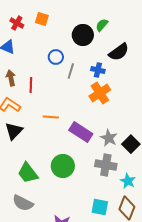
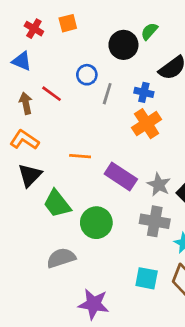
orange square: (42, 19) -> (68, 23), turned -32
red line: (31, 85) -> (52, 94), moved, turned -56
green trapezoid: (28, 173) -> (57, 204), moved
gray semicircle: (23, 203) -> (61, 258), moved, turned 135

